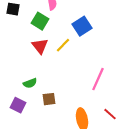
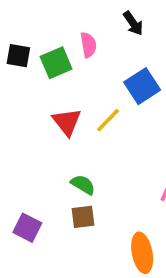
green square: (40, 21) -> (56, 63), moved, turned 36
green semicircle: (30, 83) -> (83, 185), moved, turned -128

